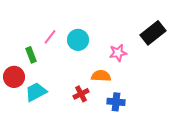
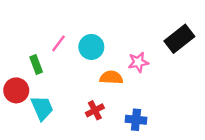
orange semicircle: (101, 76) -> (111, 77), moved
cyan trapezoid: (36, 92) -> (42, 108), turned 95

